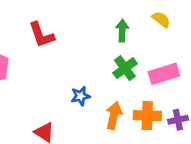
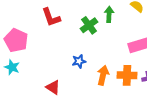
green cross: (125, 68) -> (89, 25), moved

